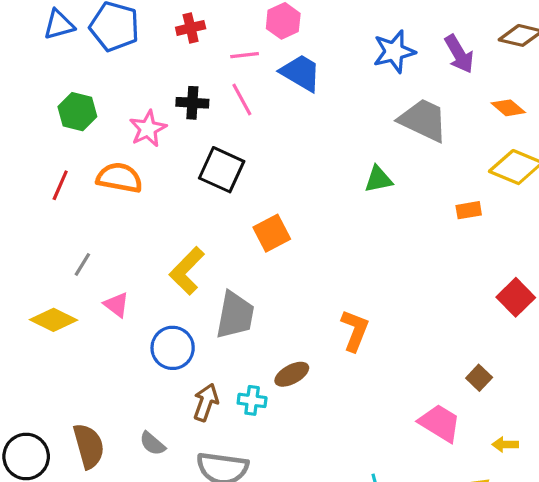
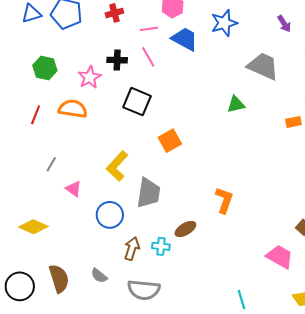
blue star: (394, 52) -> (224, 23), moved
purple arrow: (459, 54) -> (284, 24), size x0.7
yellow diamond: (54, 320) -> (33, 227), moved

